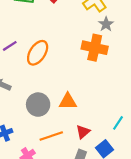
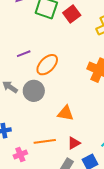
gray circle: (38, 105) -> (34, 91), moved

